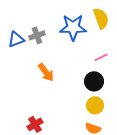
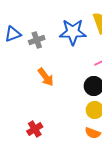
blue triangle: (16, 39) -> (13, 34), moved

